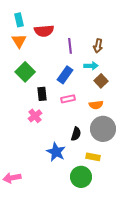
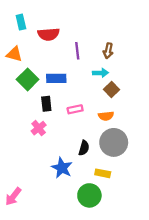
orange triangle: (19, 41) -> (14, 54), moved, turned -42
blue rectangle: (65, 75) -> (56, 78), moved, turned 54
pink arrow: (12, 178) -> (13, 197), turned -42

